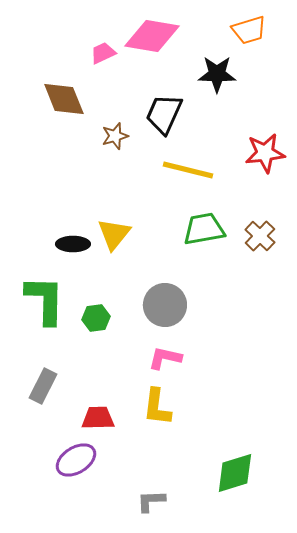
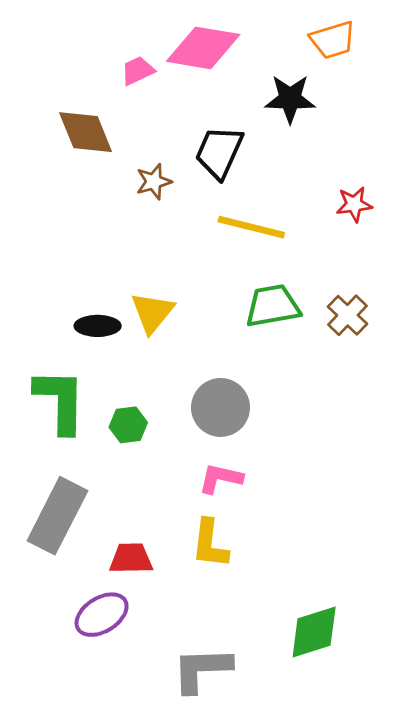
red star: (265, 153) -> (354, 204), size x0.7
gray rectangle: (43, 386) -> (57, 516), size x1.6
gray L-shape: (151, 501) -> (202, 669), size x1.6

